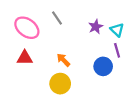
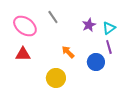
cyan triangle: (117, 30) -> (109, 28), turned 40
orange arrow: (63, 60) -> (68, 52), moved

